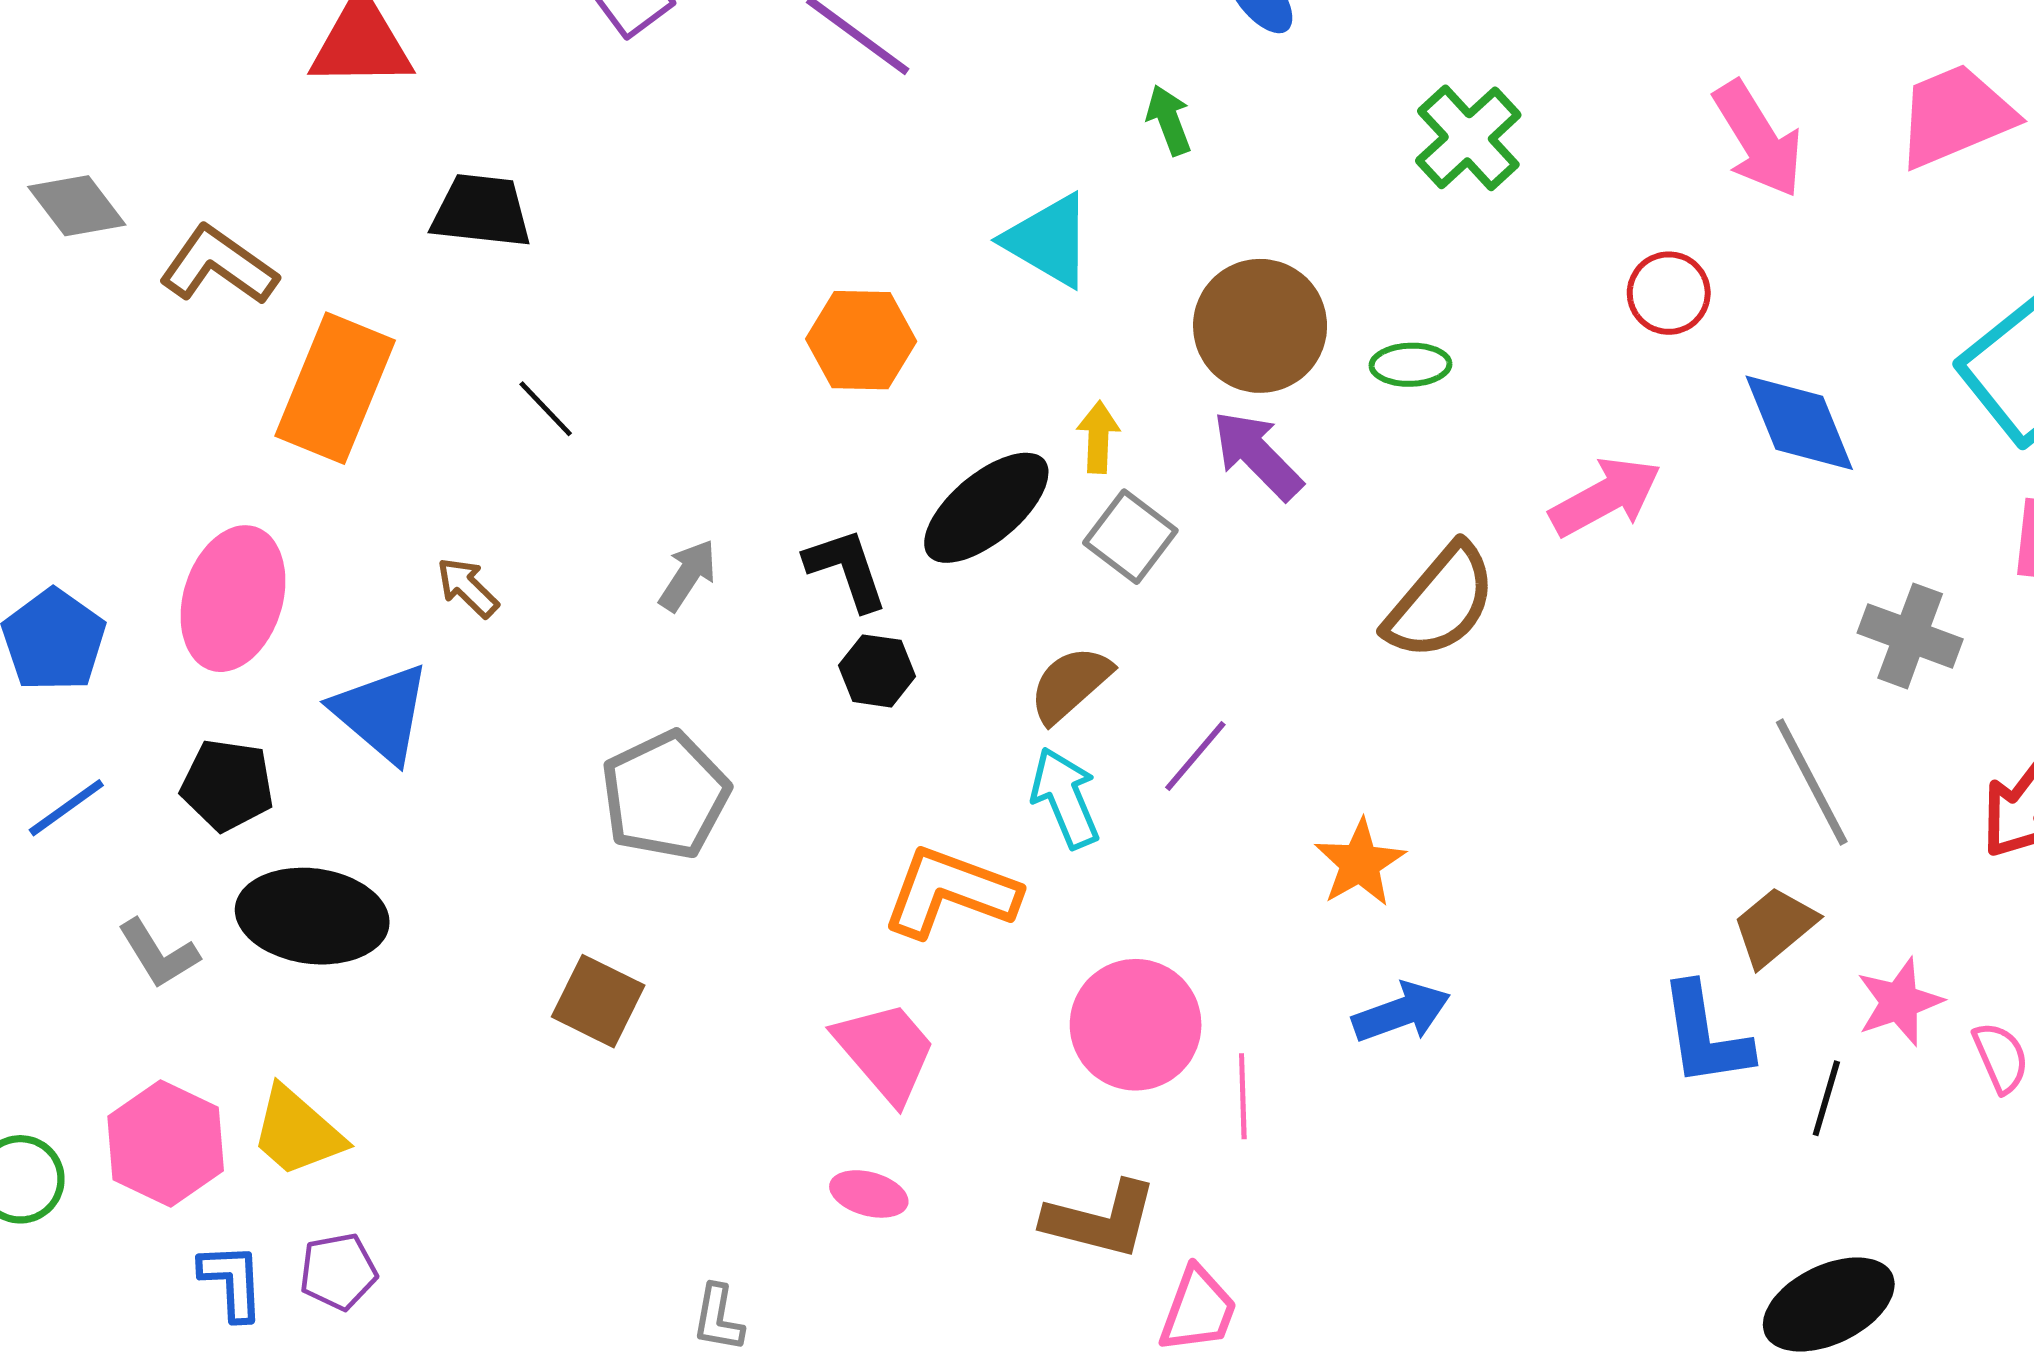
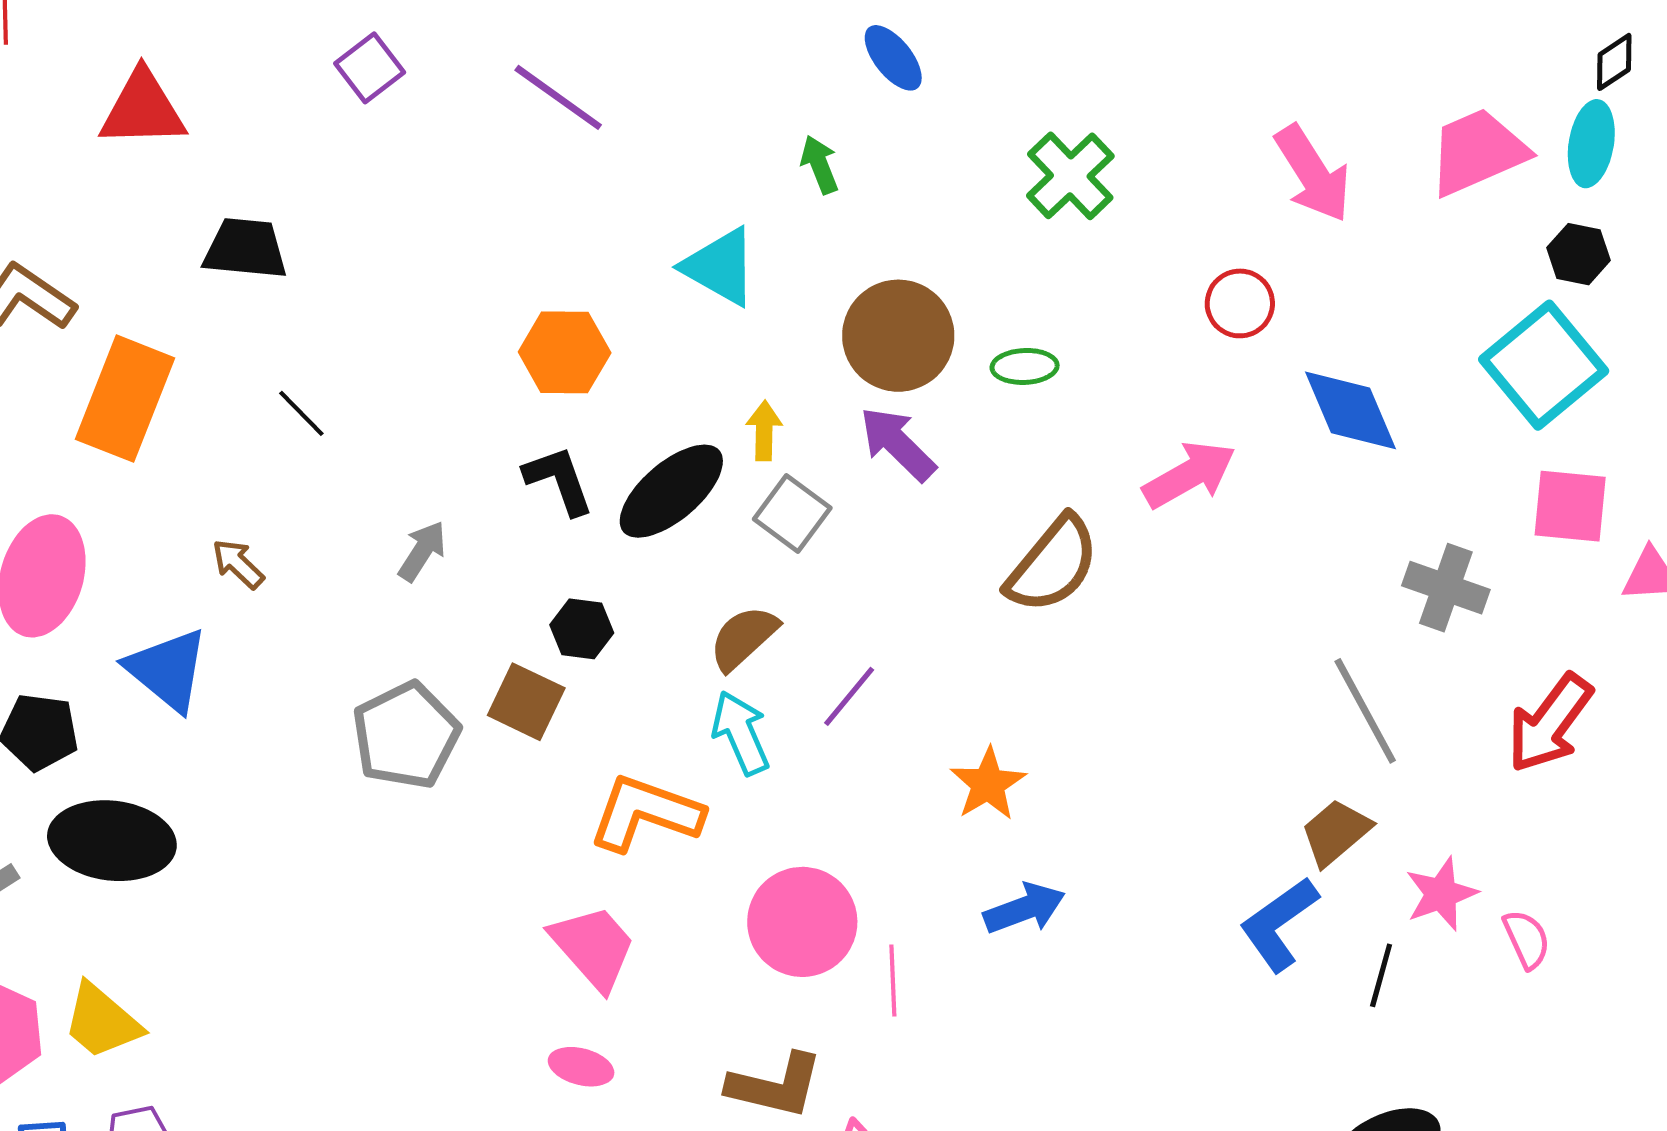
black L-shape: (846, 569) -> (559, 480), moved
brown square: (598, 1001) -> (526, 702), moved
blue L-shape: (1705, 1035) -> (1279, 924), turned 64

